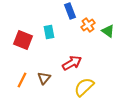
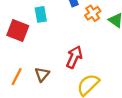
cyan rectangle: (49, 32) -> (41, 14), moved
red arrow: (72, 63) -> (74, 57), turned -36

